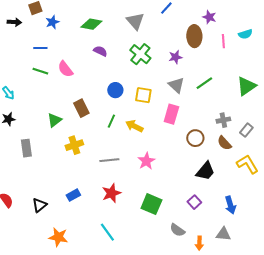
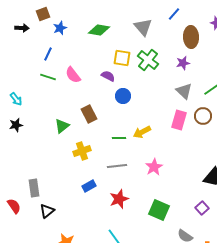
brown ellipse: (194, 36) -> (191, 37), moved
blue line: (40, 48) -> (48, 54), turned -64
purple semicircle: (100, 51) -> (108, 76), moved
yellow square: (143, 95) -> (122, 58), moved
green line: (111, 121) -> (119, 138), moved, turned 64
yellow arrow: (134, 126) -> (142, 132), turned -54
brown circle: (195, 138) -> (203, 116), moved
gray rectangle: (26, 148) -> (34, 188), moved
blue rectangle: (73, 195) -> (89, 186), moved

